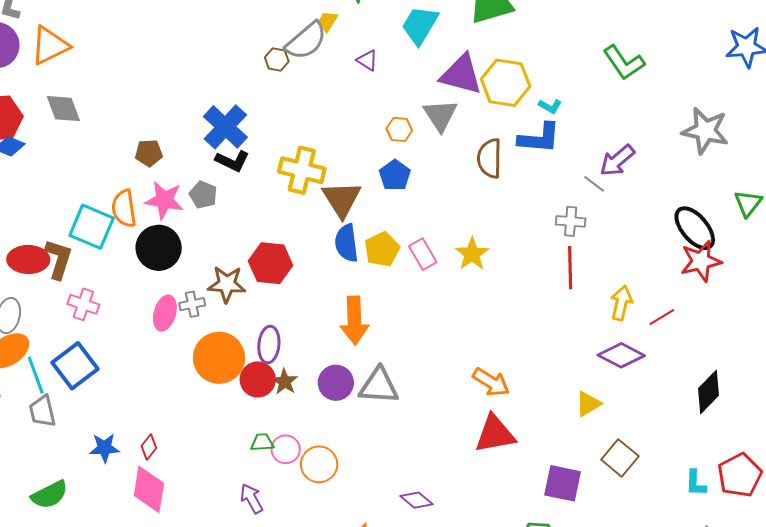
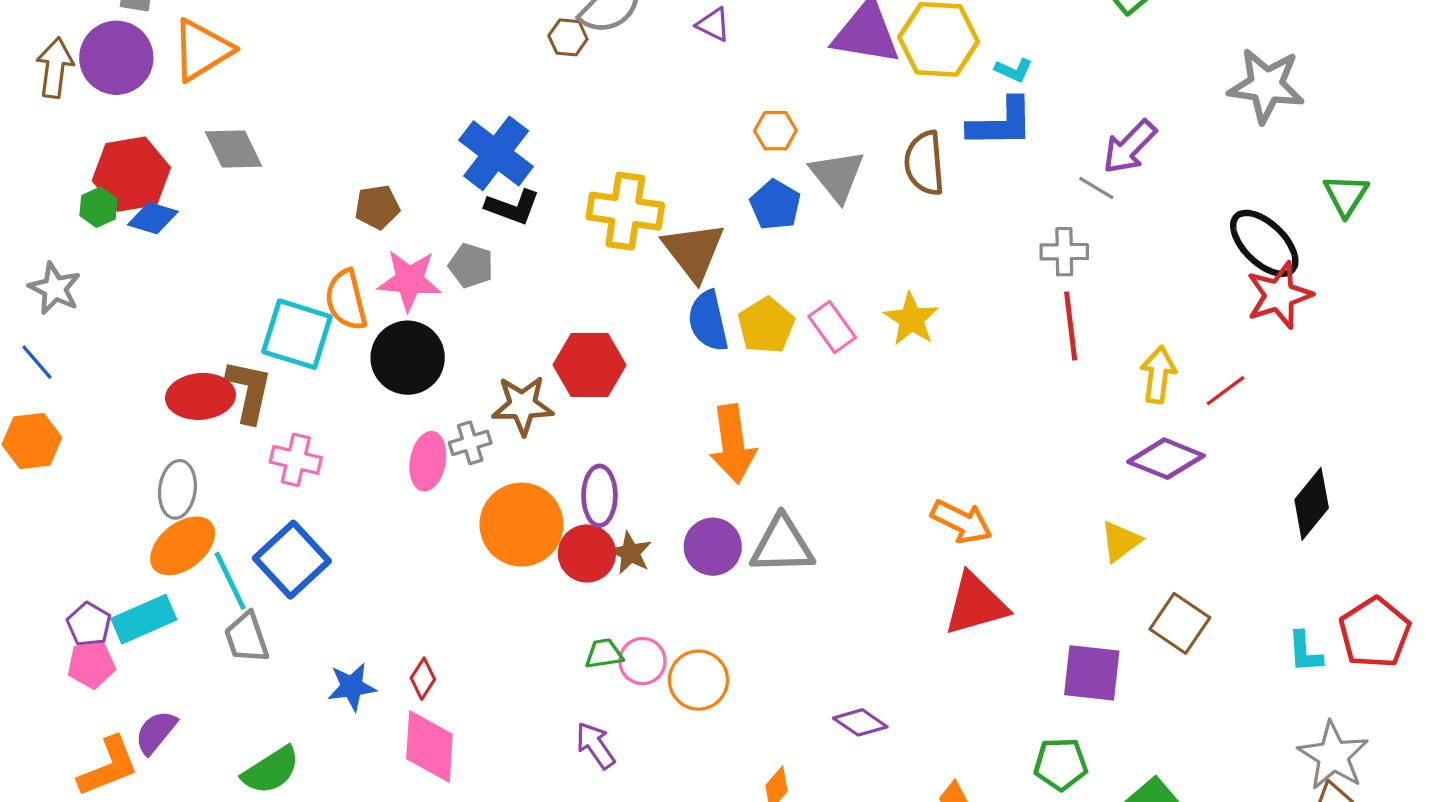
gray triangle: (440, 115) -> (837, 176), moved

